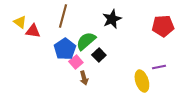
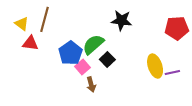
brown line: (63, 16) -> (44, 19), moved
black star: (112, 19) -> (121, 20), turned 30
red triangle: (33, 31) -> (30, 43), moved
yellow ellipse: (142, 81) -> (155, 66), moved

